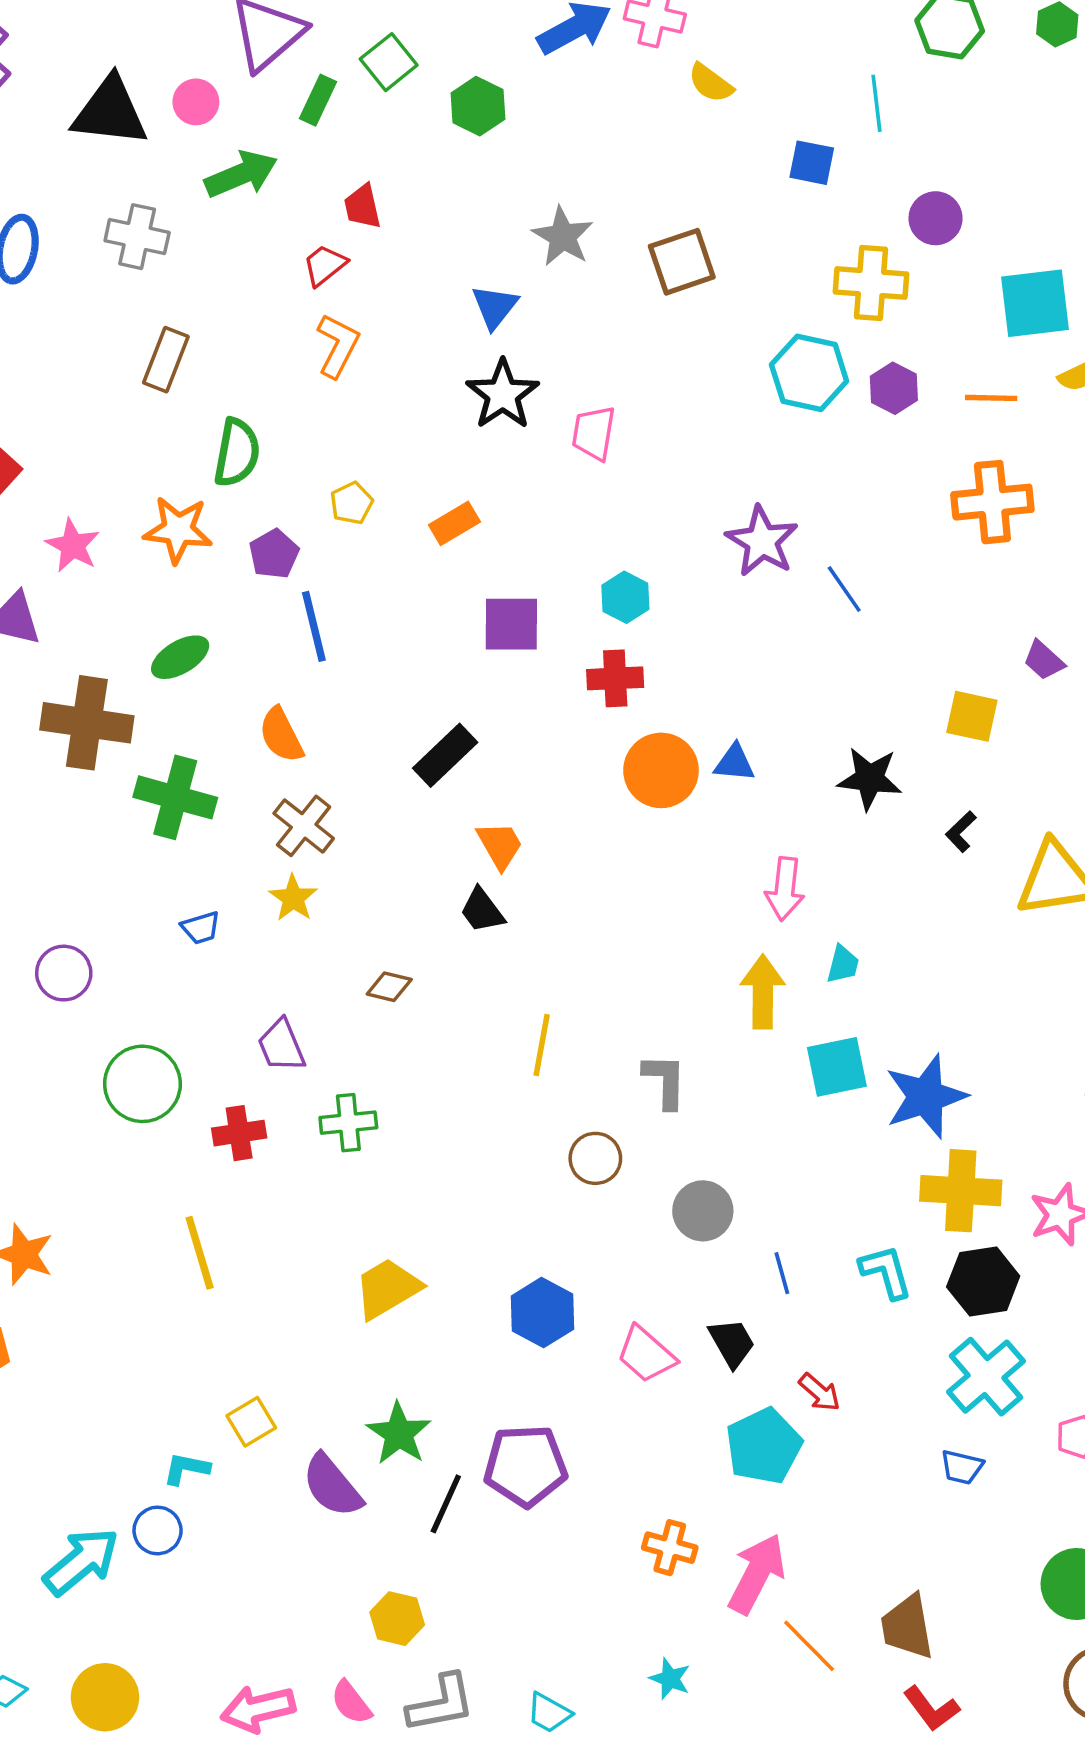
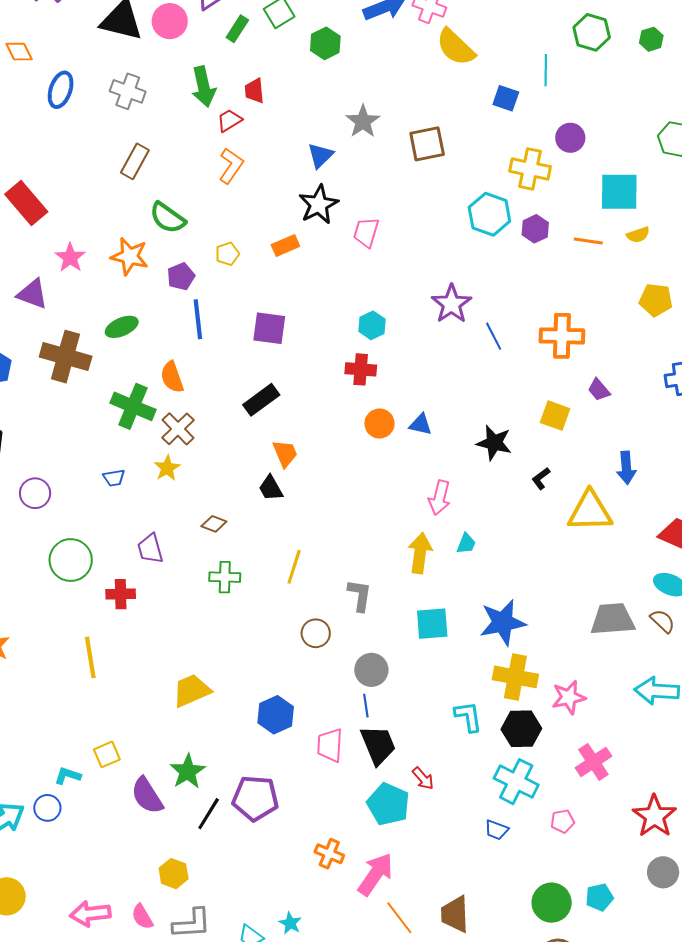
yellow semicircle: (711, 83) -> (456, 47), size x1.6
pink circle: (196, 102) -> (170, 21), size x1.4
green arrow: (241, 174) -> (204, 87), moved, turned 93
green semicircle: (237, 453) -> (168, 218), turned 108
orange cross: (992, 502) -> (562, 336), moved
orange rectangle: (454, 523) -> (285, 245), moved
purple square: (511, 624) -> (269, 328), moved
orange circle: (661, 770) -> (379, 423), size x0.7
green cross: (175, 797) -> (133, 406), moved
cyan square: (837, 1067) -> (432, 624), moved
green cross: (348, 1123) -> (225, 577), moved
blue line: (782, 1273) -> (366, 706), moved
black trapezoid: (732, 1343) -> (378, 745), size x1.4
pink trapezoid: (646, 1354) -> (330, 745), turned 45
cyan cross: (986, 1377) -> (516, 782), turned -30
cyan pentagon: (764, 1446) -> (388, 804), turned -30
cyan star: (670, 1679) -> (290, 923), moved

